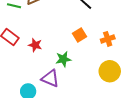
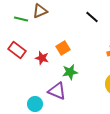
orange square: (79, 35) -> (63, 48), moved

